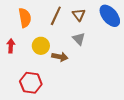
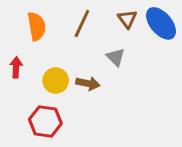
brown triangle: (79, 15) -> (127, 19), moved
yellow circle: (41, 46) -> (56, 80), moved

